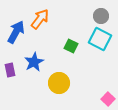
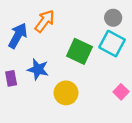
green square: (71, 46) -> (79, 51), size x1.6
blue star: (34, 62) -> (38, 69), turned -30
pink square: (108, 99) -> (121, 92), moved

